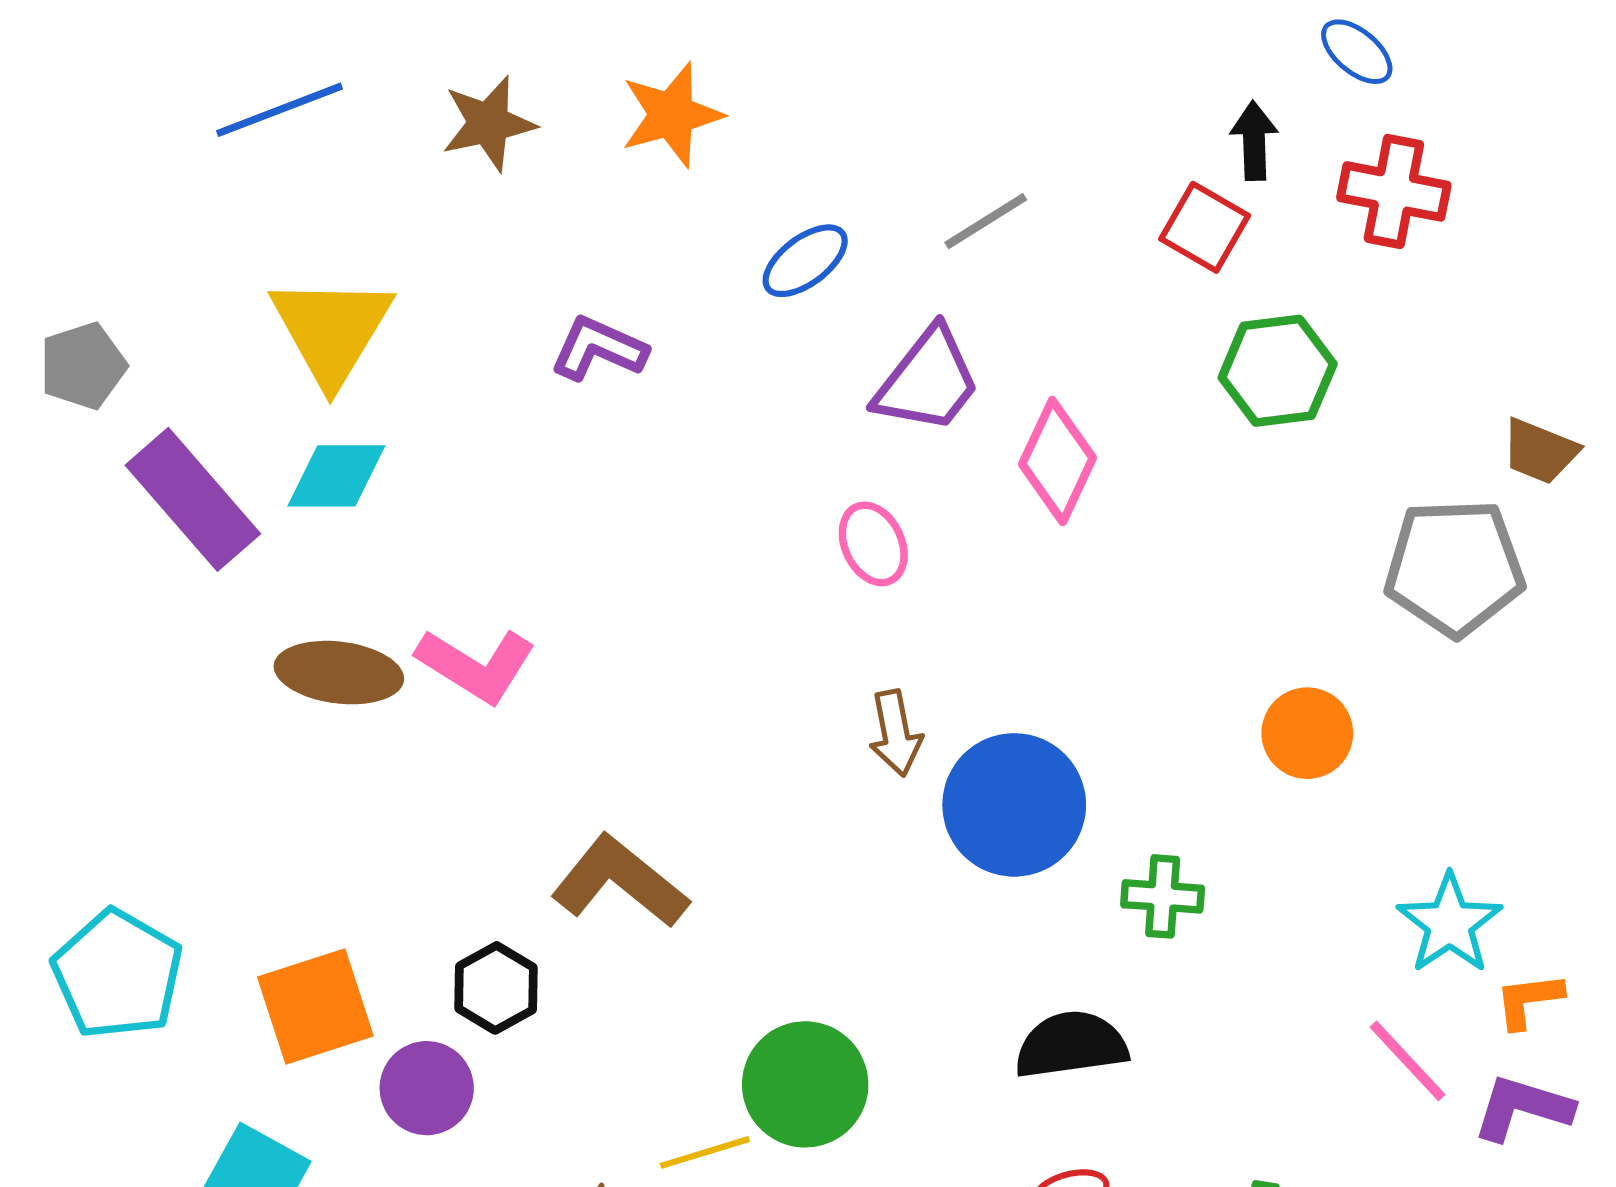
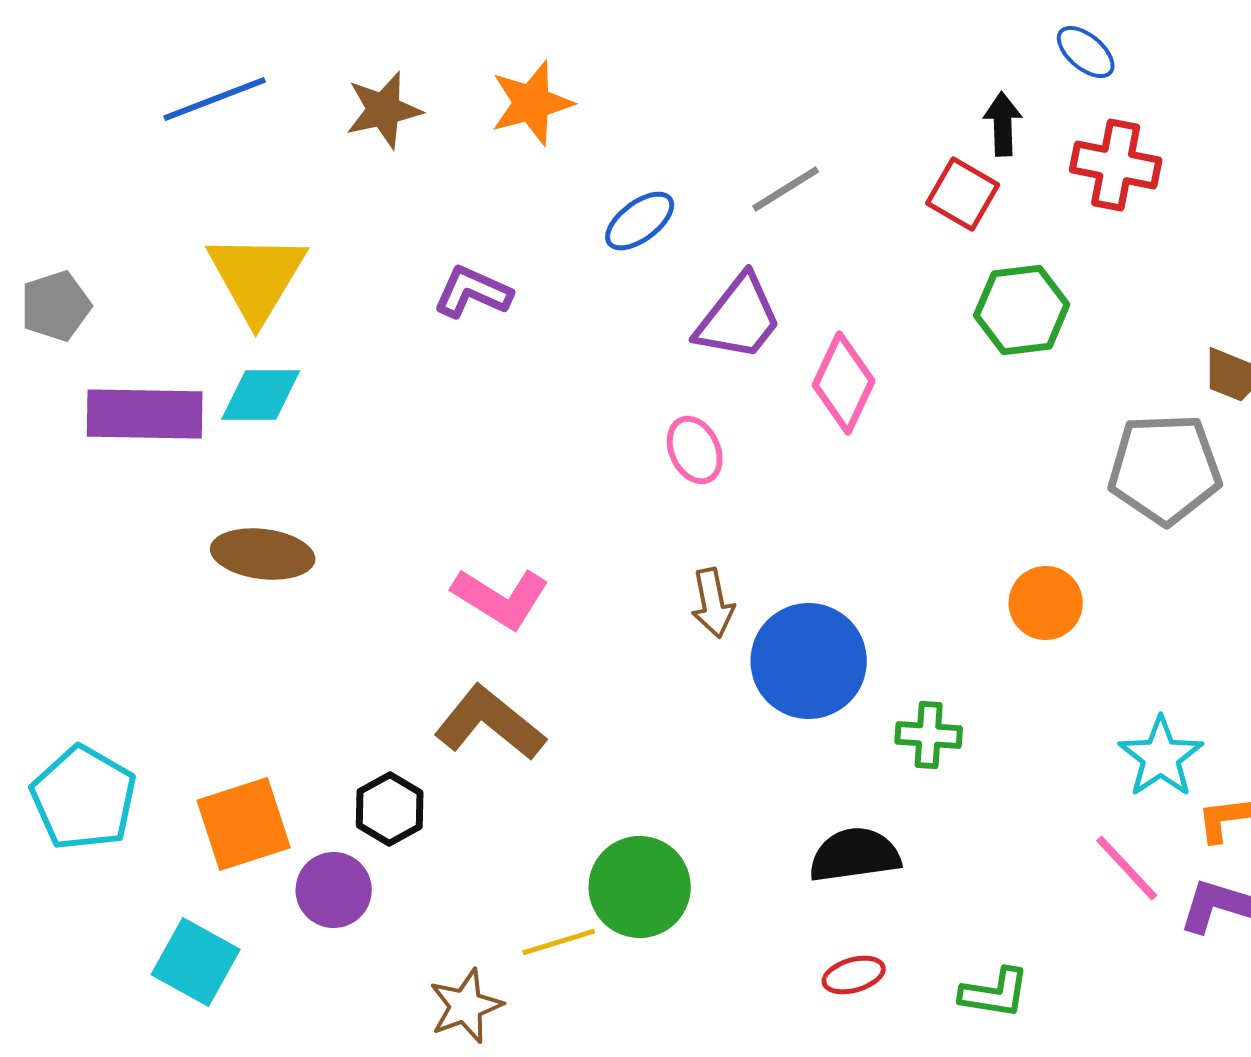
purple rectangle: (193, 499) -> (145, 414), turned -48
pink L-shape: (476, 665) -> (501, 598), moved

